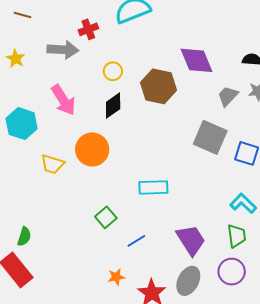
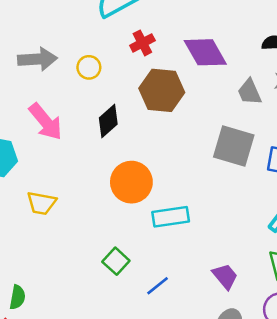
red cross: (88, 29) -> (142, 43), moved
yellow circle: (113, 71) -> (89, 67), moved
gray trapezoid: (228, 96) -> (249, 92), turned -60
orange circle: (92, 149) -> (131, 182), moved
purple trapezoid: (191, 240) -> (225, 276), size x0.7

